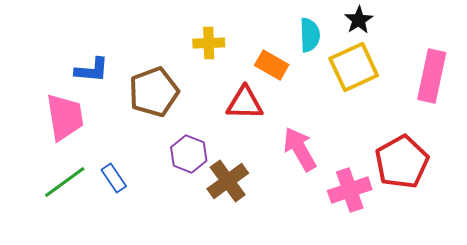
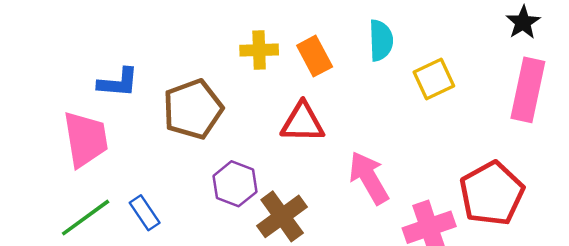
black star: (359, 20) -> (523, 22), moved
orange rectangle: (272, 65) -> (315, 56), moved, turned 32
yellow square: (354, 67) -> (434, 79), size x0.7

